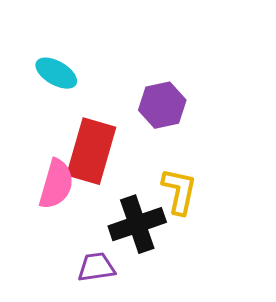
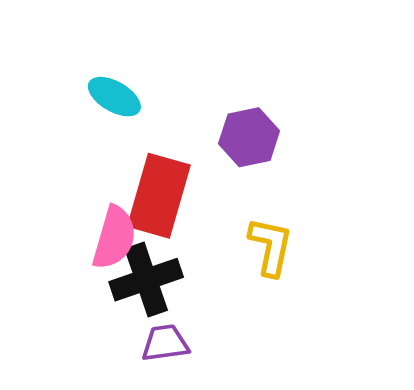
black cross: (137, 224) -> (146, 280), moved

